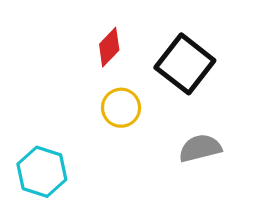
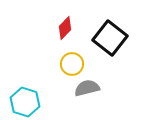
gray semicircle: (200, 148) -> (87, 88), moved

